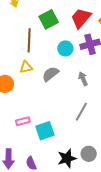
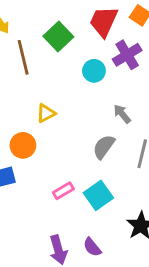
brown line: (29, 40) -> (23, 57), moved
gray semicircle: (50, 74) -> (104, 147), moved
gray arrow: (83, 79) -> (122, 114), moved

